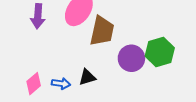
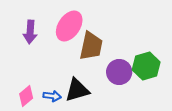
black triangle: (87, 77) -> (77, 90), size x1.5

